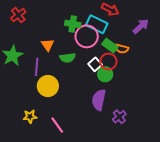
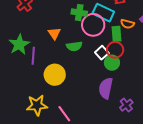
green rectangle: (110, 46) -> (116, 34), turned 49
orange semicircle: (122, 49) -> (127, 24), moved
purple line: (37, 67) -> (33, 56), moved
yellow star: (30, 116) -> (37, 105), size x1.5

